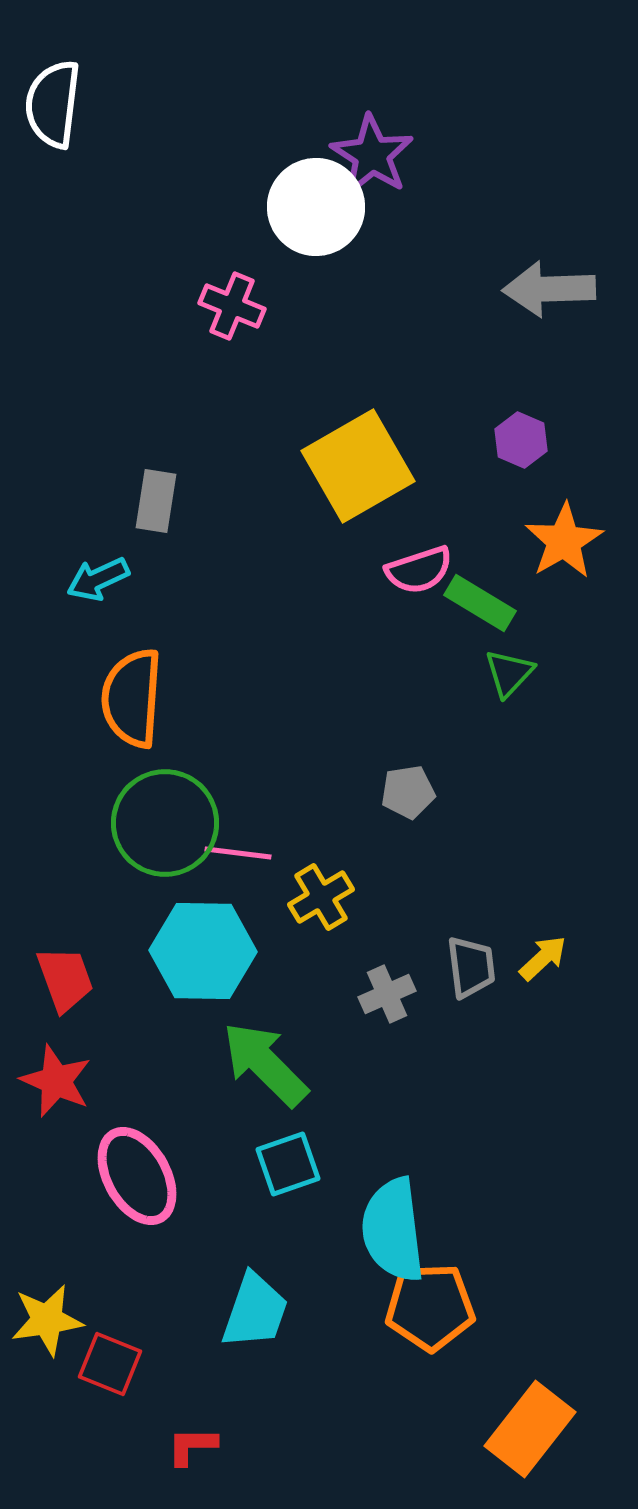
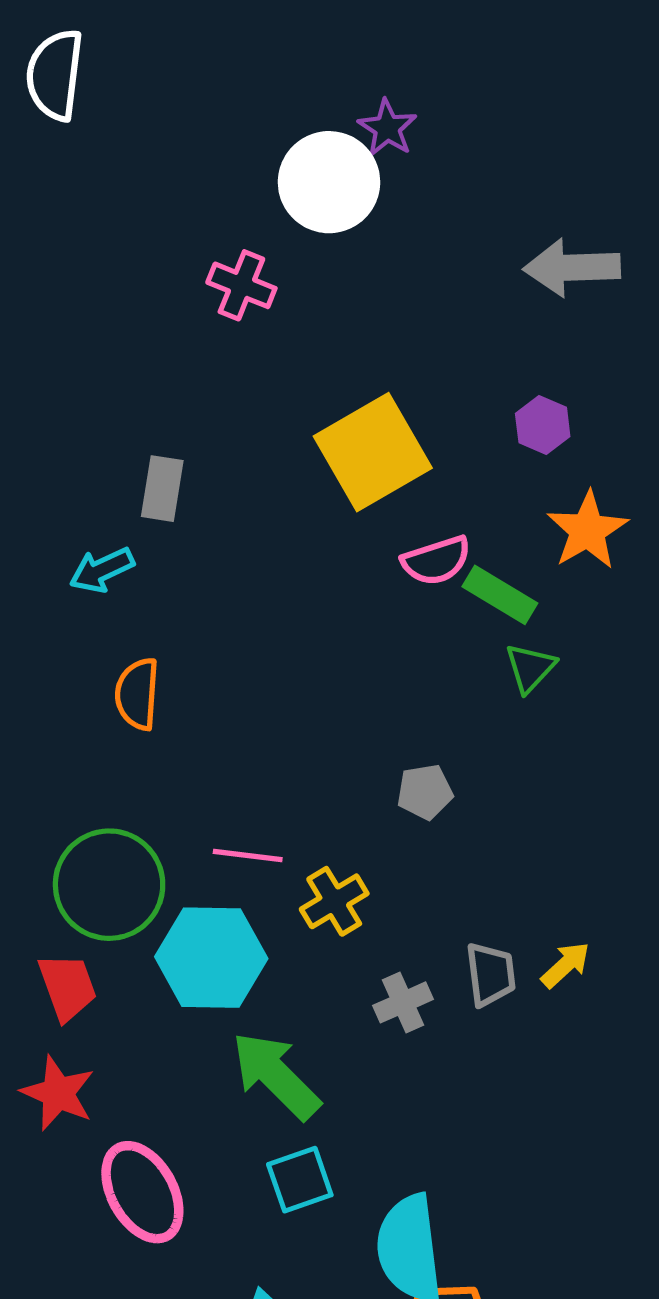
purple star: (372, 155) -> (387, 128), size x0.7
orange semicircle: (132, 698) -> (137, 694), size x0.7
green circle: (165, 823) -> (109, 885), moved

